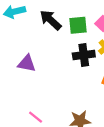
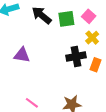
black cross: (84, 55) -> (76, 57), moved

